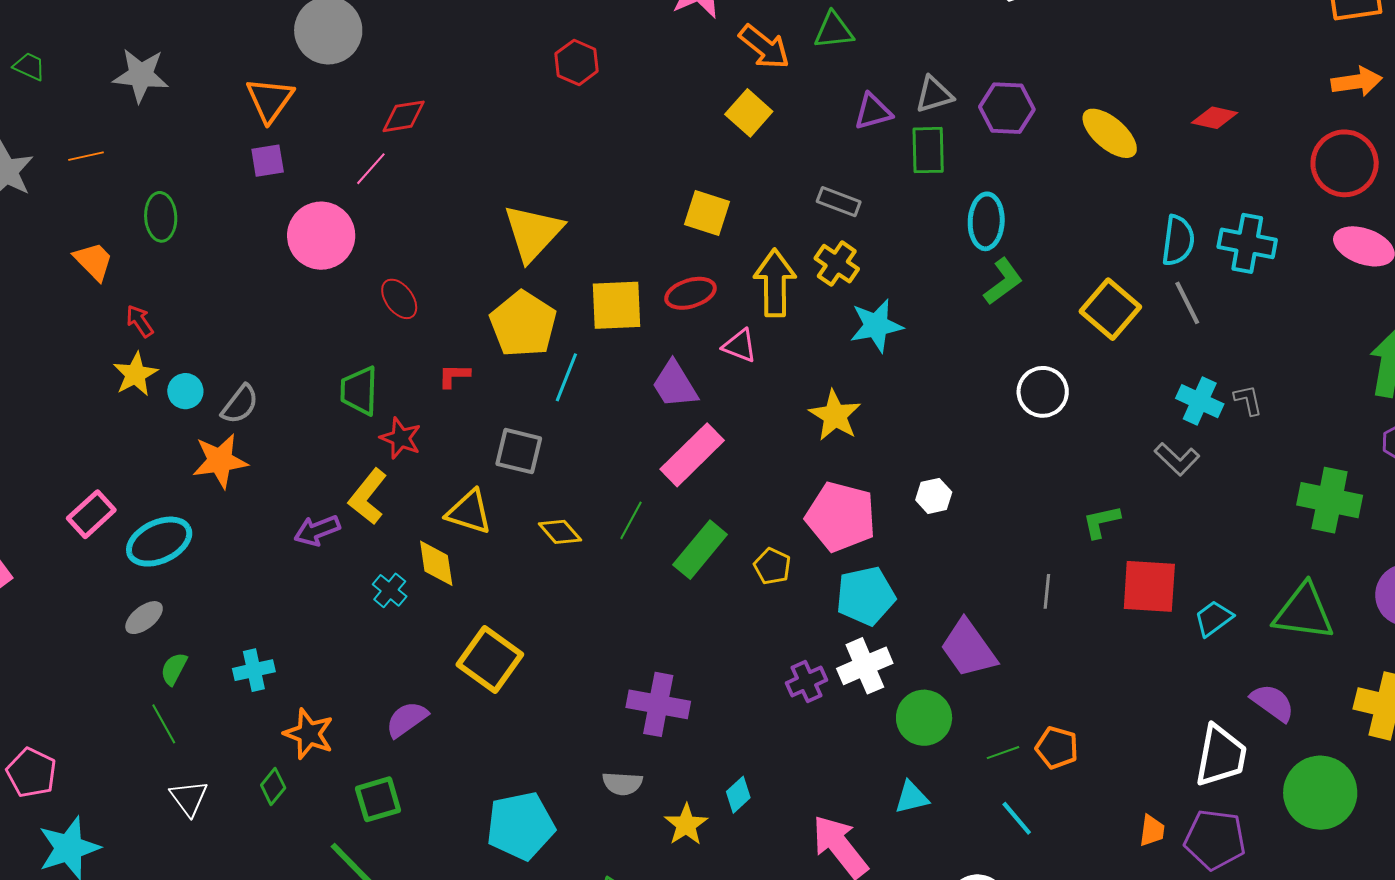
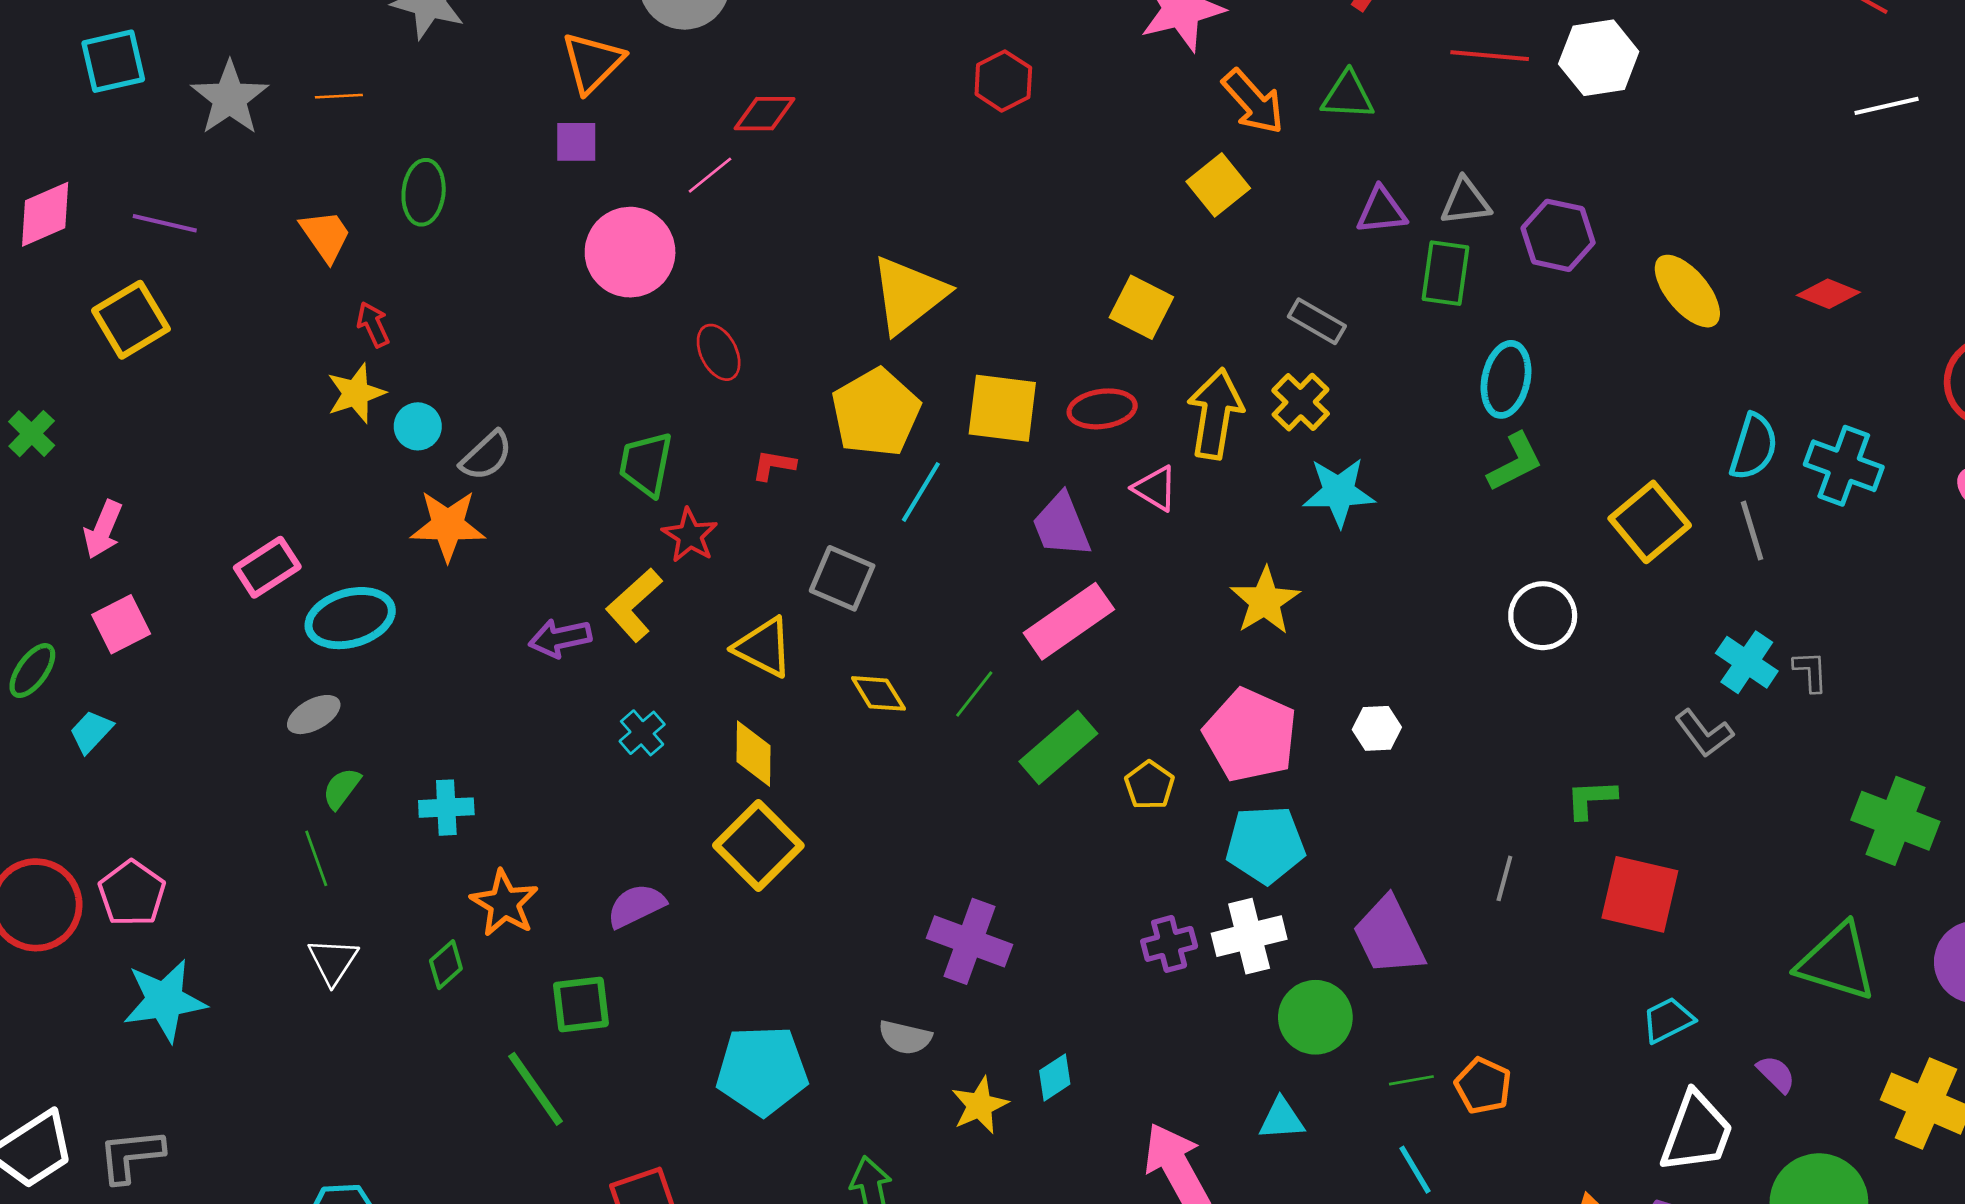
yellow diamond: (436, 563) -> (753, 754), moved
cyan trapezoid: (1214, 618) -> (1668, 1020), moved
purple semicircle: (1273, 703) -> (1776, 1074), size x0.7

